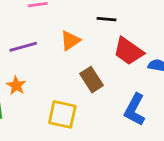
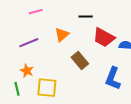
yellow square: (62, 114) -> (47, 88), moved

